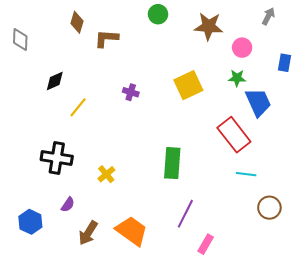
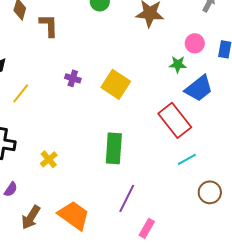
brown L-shape: (106, 38) -> (49, 25), turned 85
pink circle: (242, 48) -> (195, 43), moved
yellow square: (188, 85) -> (116, 84), moved, turned -32
blue trapezoid: (258, 102) -> (199, 88), turned 76
cyan line: (246, 174) -> (187, 159), turned -36

